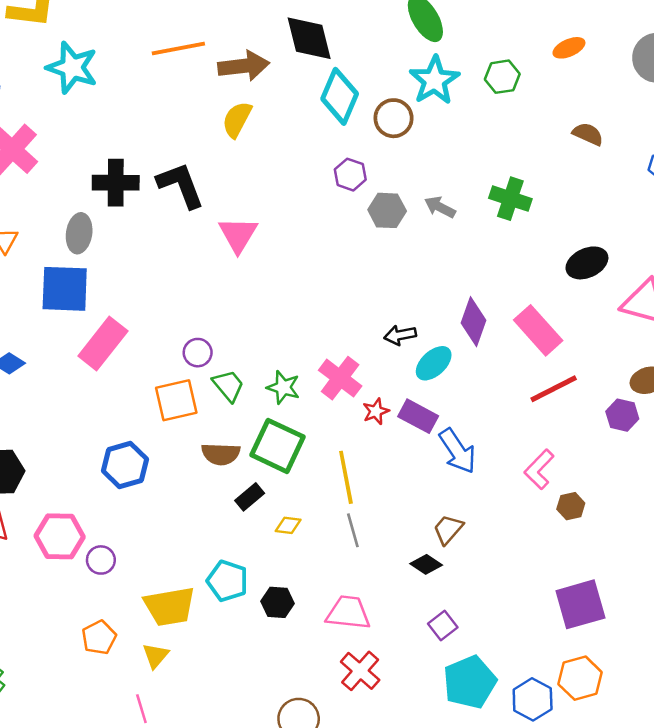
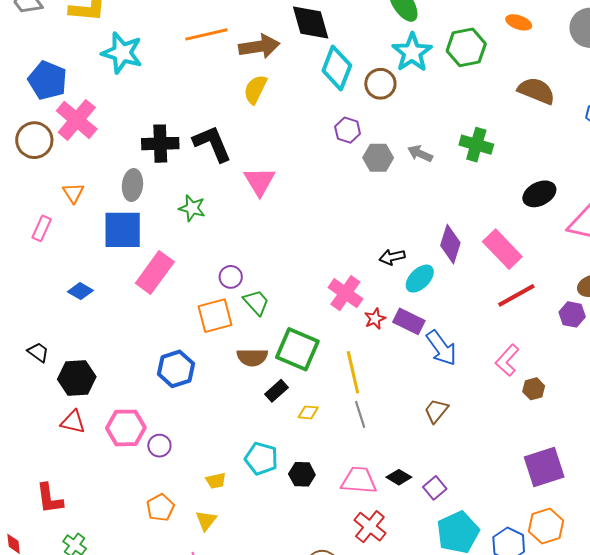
orange ellipse: (569, 48) -> (519, 22), turned 45
green hexagon: (502, 77) -> (466, 47), size x1.4
brown semicircle: (588, 134) -> (536, 91), size x1.5
green star: (283, 387) -> (192, 208), moved
black diamond: (426, 564) -> (399, 477), moved
yellow trapezoid: (170, 606) -> (216, 481), size x0.5

